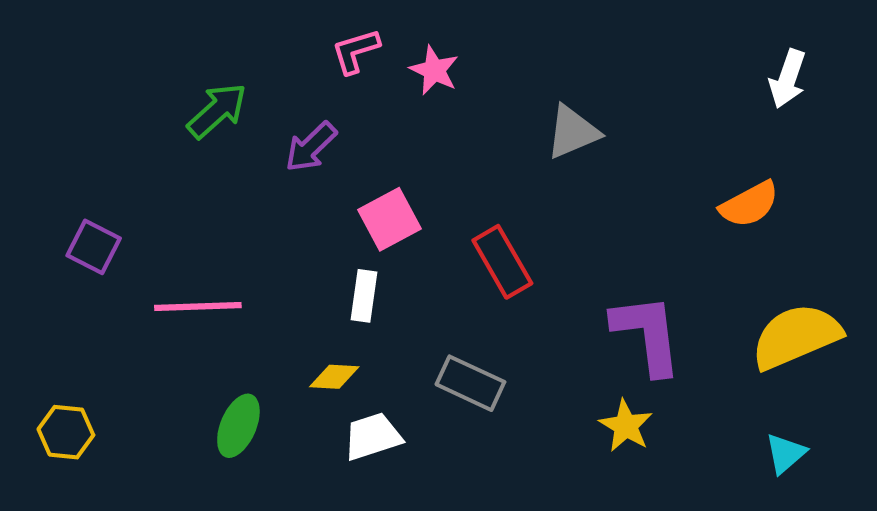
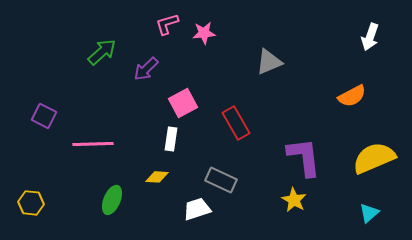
pink star: (434, 70) -> (204, 33), turned -30
white trapezoid: (373, 436) -> (197, 209), moved

